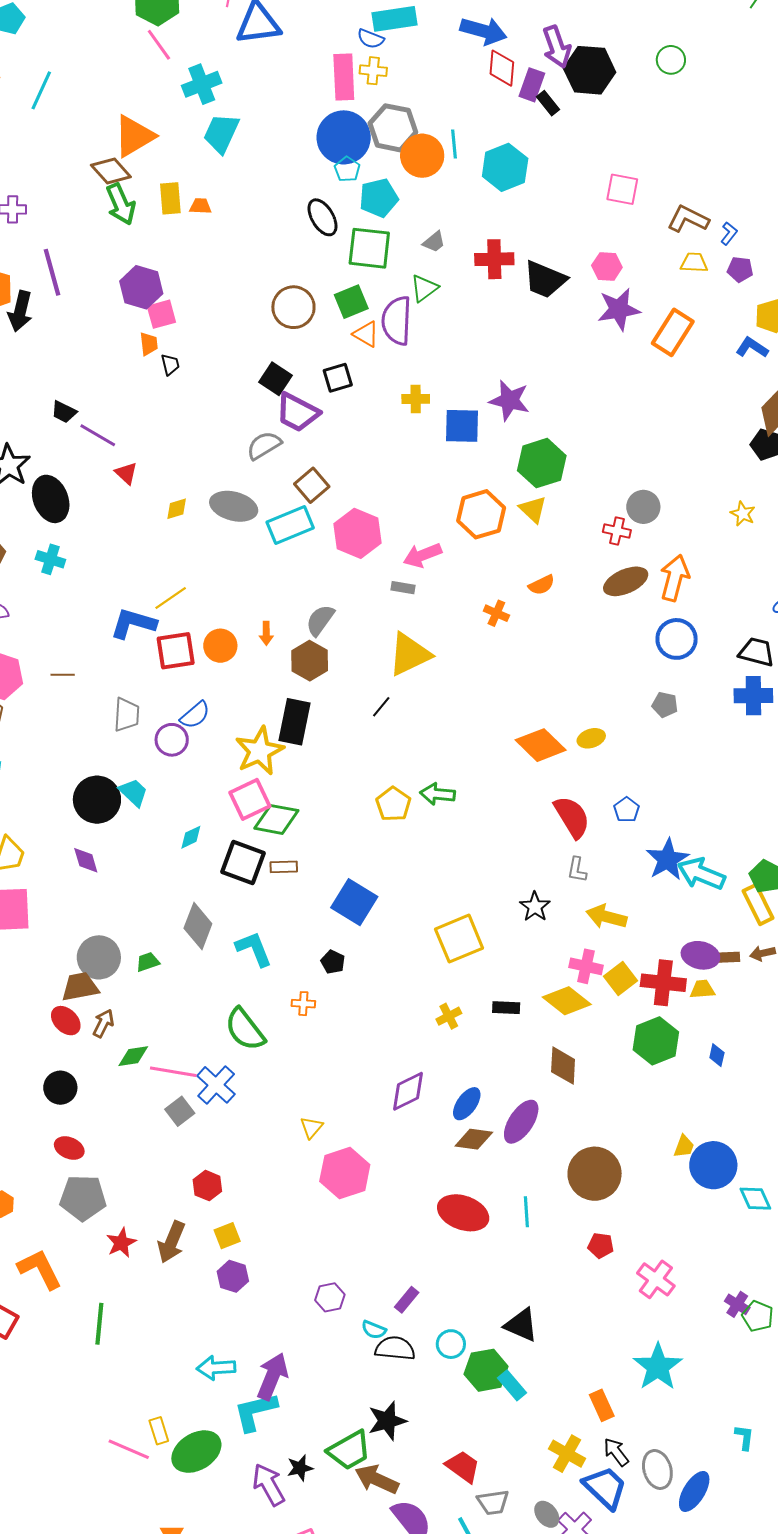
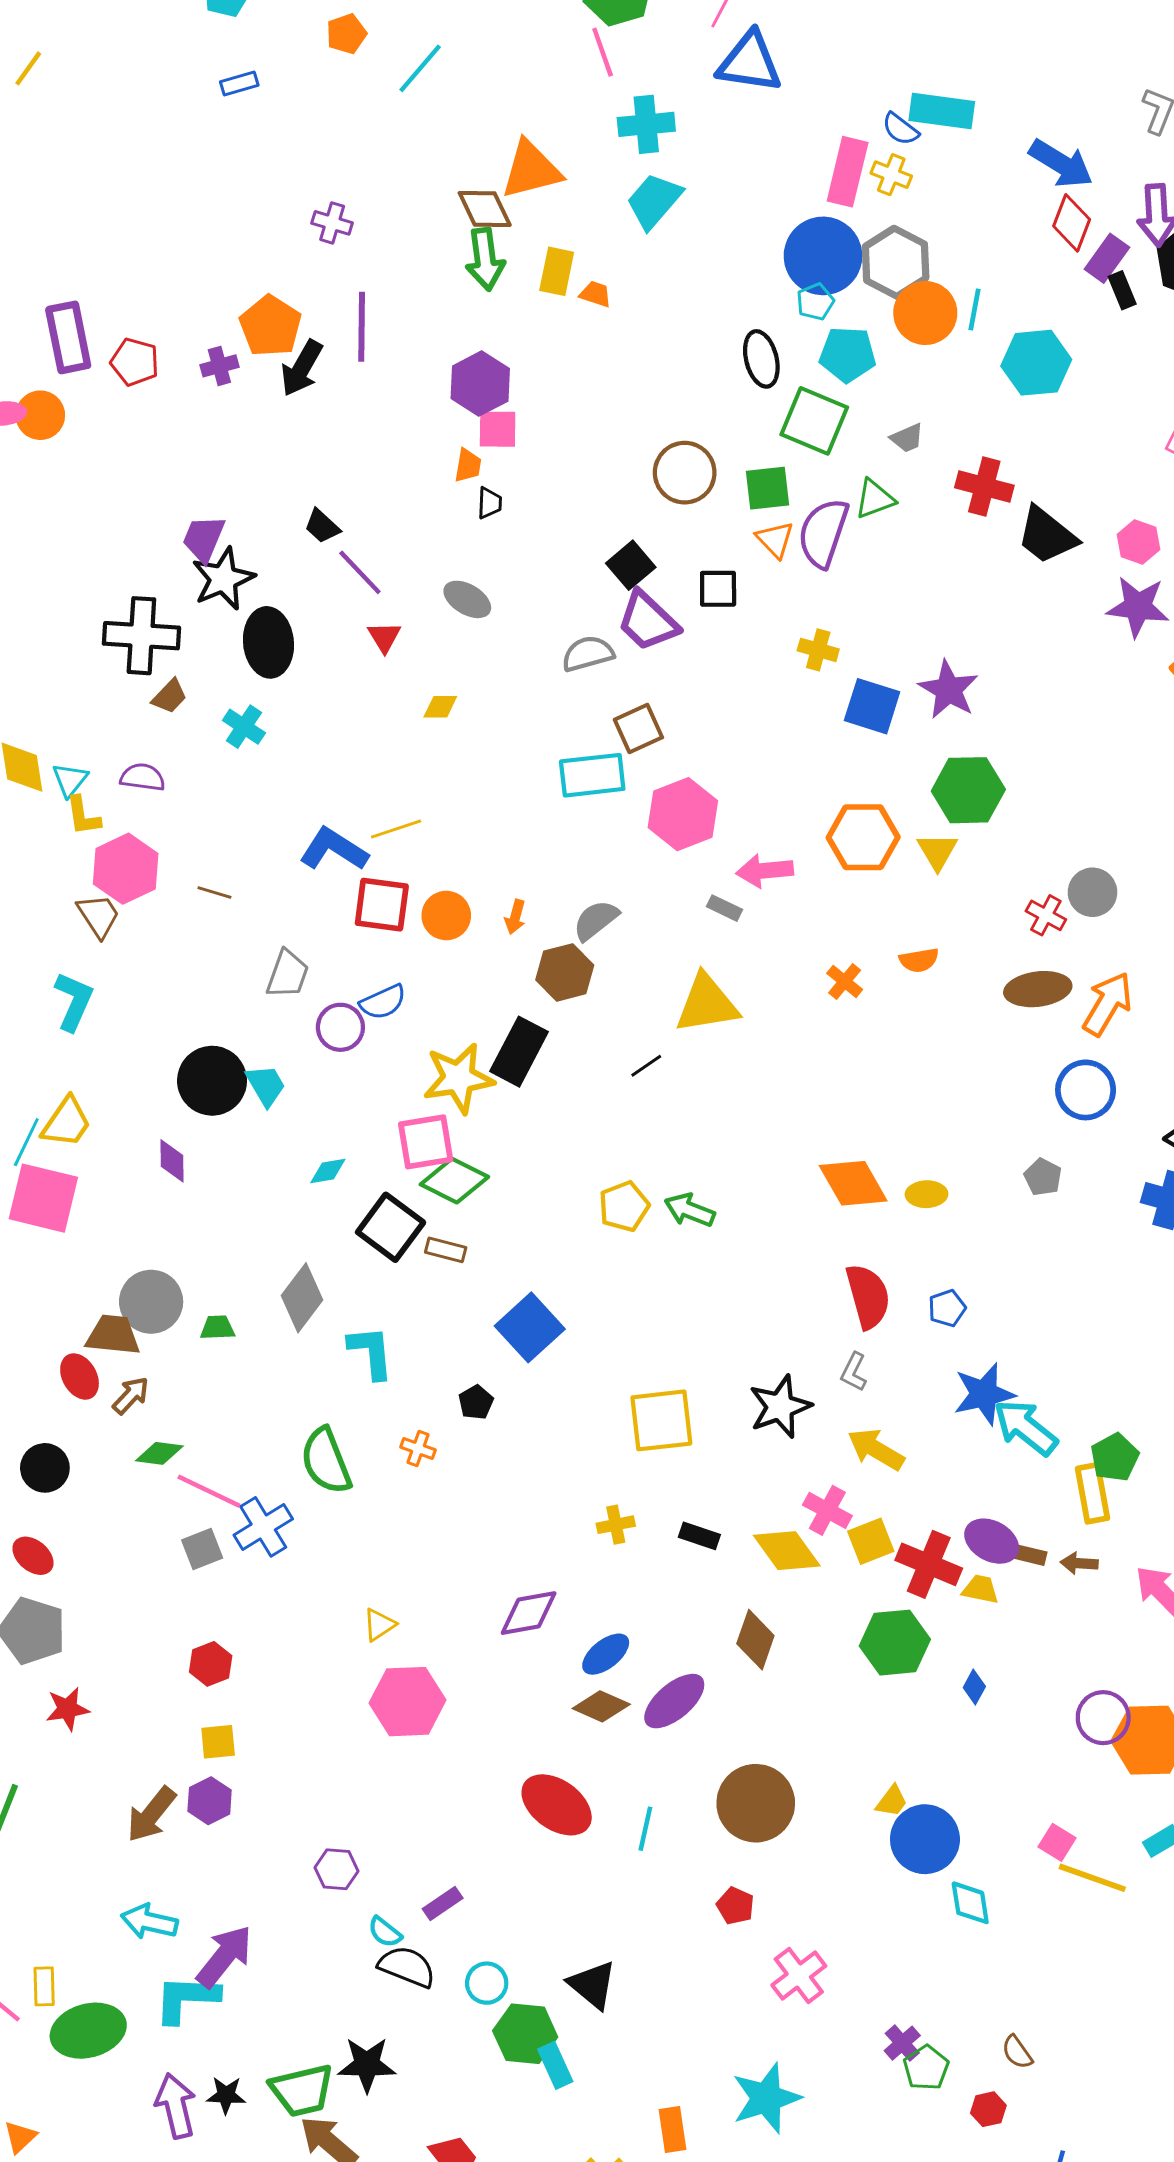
gray ellipse: (234, 506) -> (467, 599), moved, size x0.7
black star: (535, 907) -> (780, 1407), size x1.4
brown arrow: (172, 1242) -> (151, 1814), moved

